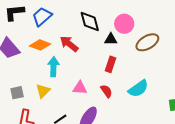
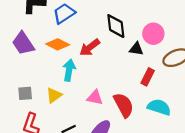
red arrow: (69, 44) -> (90, 47), turned -84
red rectangle: (111, 64) -> (148, 77), moved
cyan semicircle: (138, 89) -> (159, 107), turned -135
red semicircle: (106, 91) -> (124, 105), size x1.6

